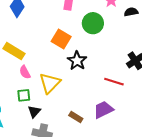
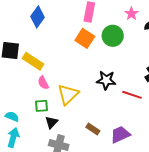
orange square: (61, 39) -> (85, 38), moved
black star: (77, 61) -> (106, 80), moved, turned -30
purple trapezoid: (103, 110) -> (120, 134), moved

